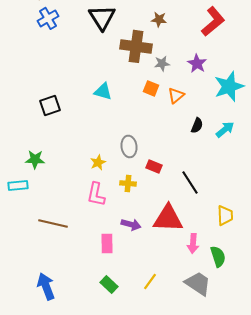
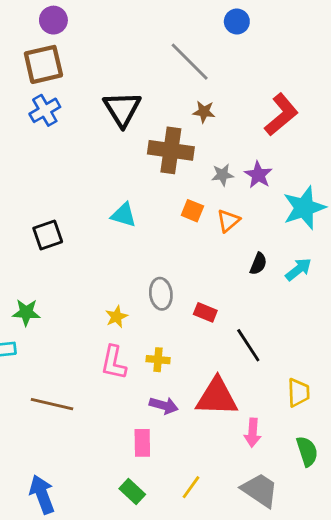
gray star: (162, 63) -> (223, 175), moved
red rectangle: (154, 166) -> (205, 312), moved
yellow cross: (128, 183) -> (158, 360), moved
pink rectangle: (107, 243) -> (142, 443), moved
green semicircle: (218, 256) -> (307, 451), moved

